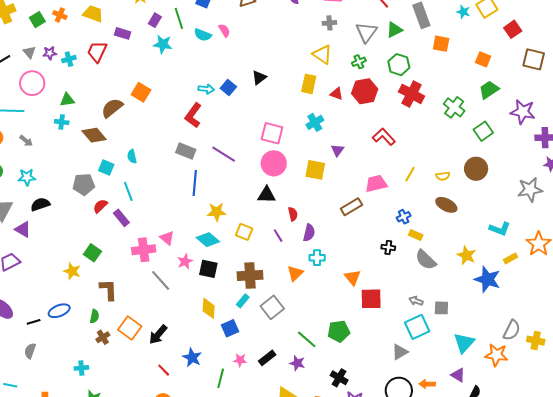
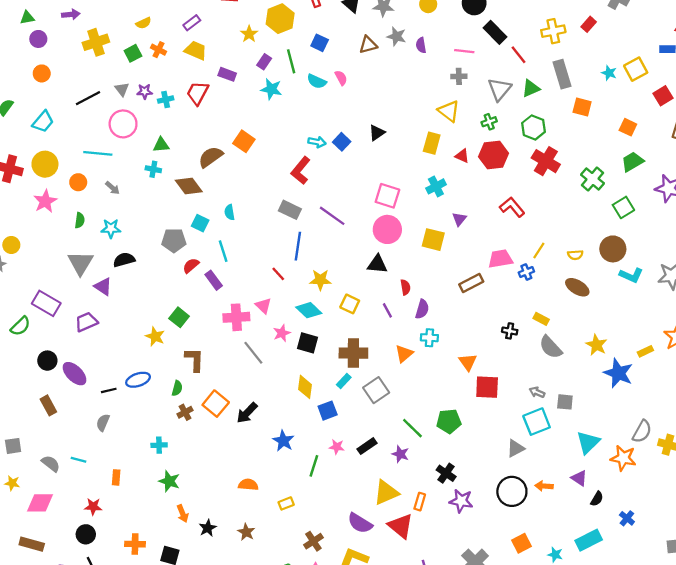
blue cross: (404, 217) -> (526, 272), moved
cyan L-shape: (500, 229) -> (631, 275), moved
red line: (164, 370) -> (278, 274), moved

